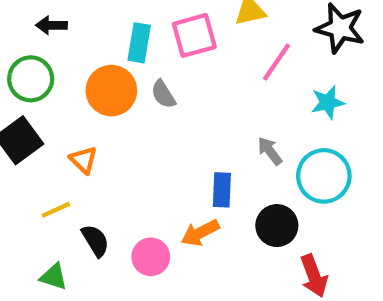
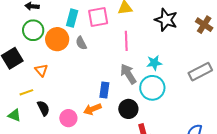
pink line: (276, 62) -> (126, 41), moved, turned -42
green circle: (31, 79) -> (33, 30), moved
cyan star: (328, 102) -> (154, 63), moved
gray arrow: (270, 151) -> (128, 74), size x1.5
green triangle: (54, 277) -> (14, 115), moved

